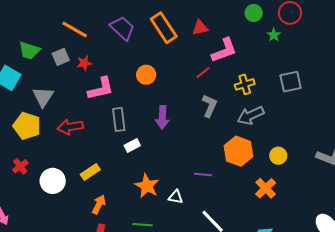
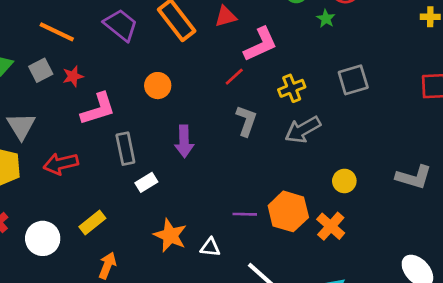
orange hexagon: (238, 151) -> (288, 211), moved

